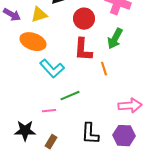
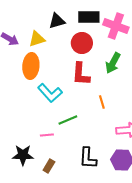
orange ellipse: (33, 42) -> (31, 66), turned 75
orange line: (104, 69) -> (102, 102), moved

